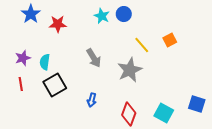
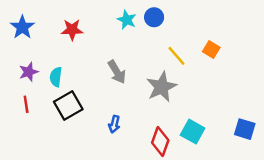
blue star: (31, 14) -> (22, 27), moved
orange square: (170, 40) -> (211, 50), turned -32
cyan square: (164, 113) -> (193, 132), moved

